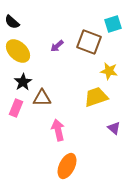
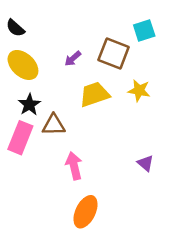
yellow trapezoid: (96, 97) -> (94, 94), moved
pink rectangle: (16, 108) -> (20, 138), size x1.4

